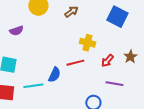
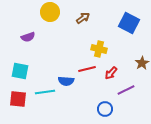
red arrow: (107, 61) -> (111, 73), moved
blue semicircle: (54, 75) -> (66, 81), turned 70
purple line: (114, 84) -> (126, 90), turned -36

